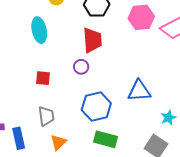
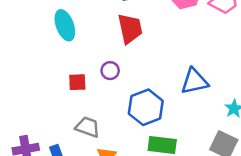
purple circle: (81, 67) -> (110, 71), moved
gray trapezoid: (46, 116) -> (88, 127), turned -55

